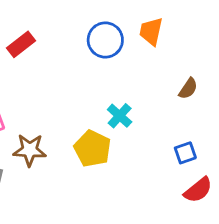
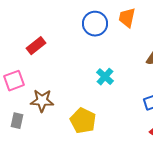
red rectangle: (21, 44) -> (36, 46), moved
yellow pentagon: (92, 149) -> (83, 121), moved

